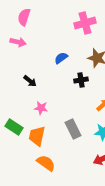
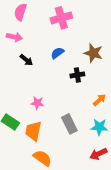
pink cross: (85, 23) -> (61, 18), moved
black arrow: (30, 81) -> (26, 60), moved

